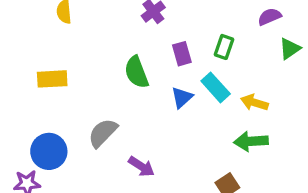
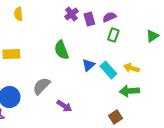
purple semicircle: (269, 17) -> (109, 17), moved
purple rectangle: (182, 54) -> (89, 19), moved
cyan rectangle: (216, 87) -> (108, 70), moved

